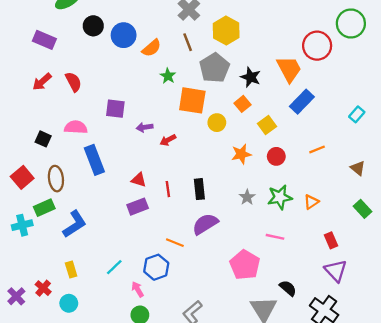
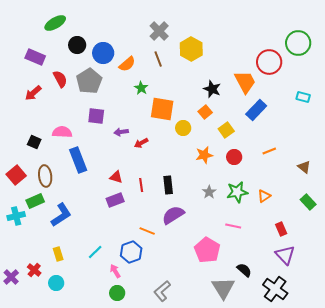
gray pentagon: (214, 68) -> (89, 81), moved
red semicircle: (73, 82) -> (60, 79), moved
cyan rectangle: (357, 114) -> (303, 97), moved, turned 64

